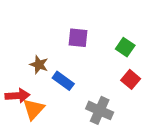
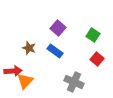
purple square: (78, 38) -> (58, 28), turned 35
blue rectangle: (63, 81) -> (55, 51), moved

